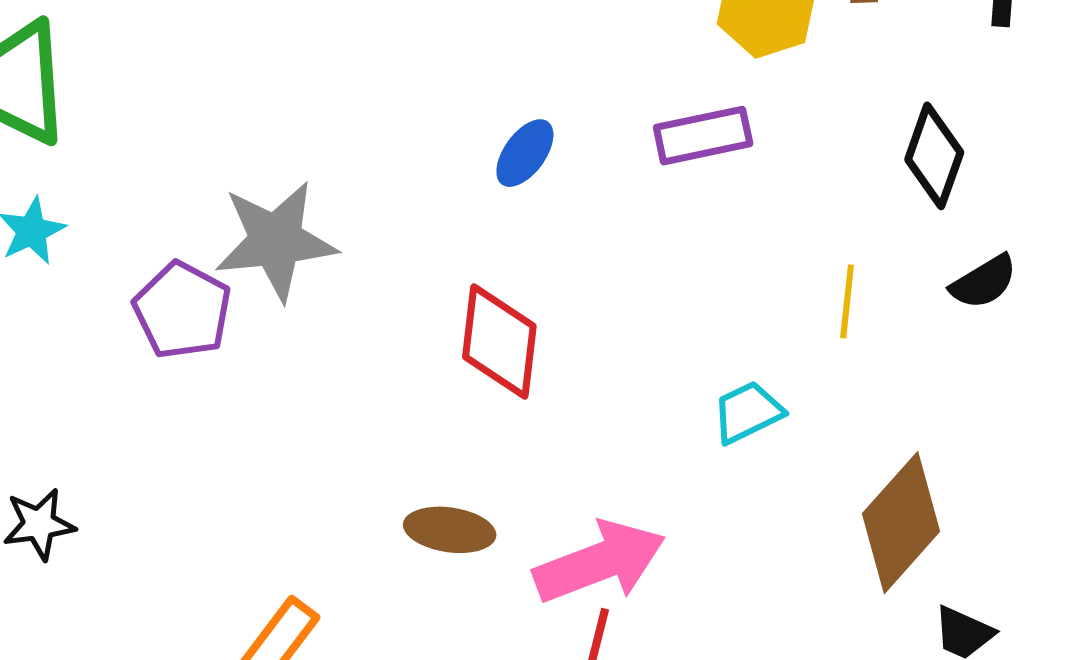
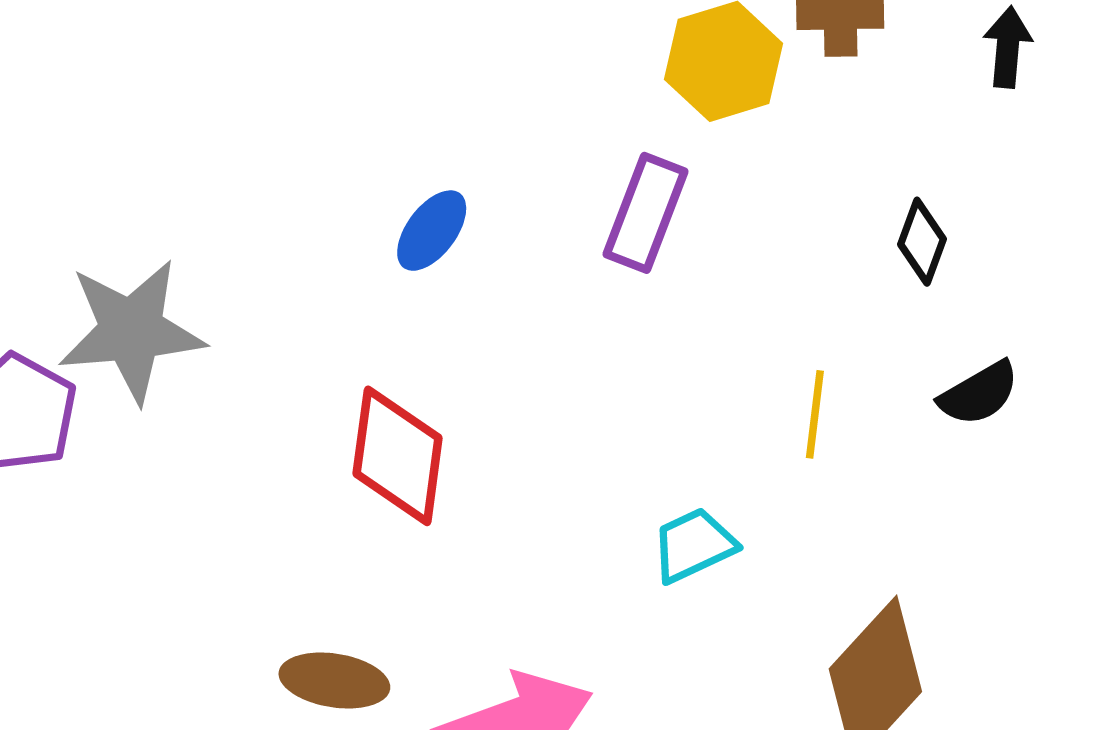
purple rectangle: (703, 136) -> (645, 213), turned -58
black diamond: (934, 156) -> (922, 242), size x0.7

